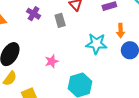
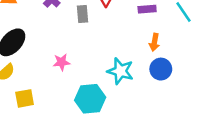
cyan star: (96, 44) -> (120, 71), moved

